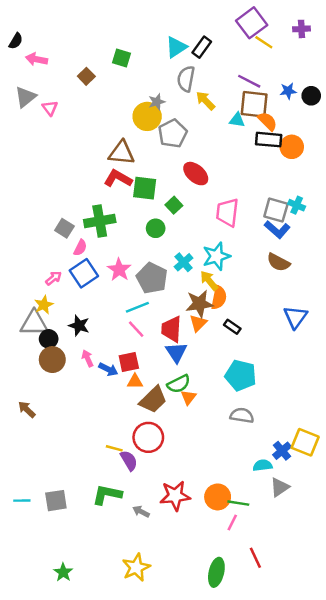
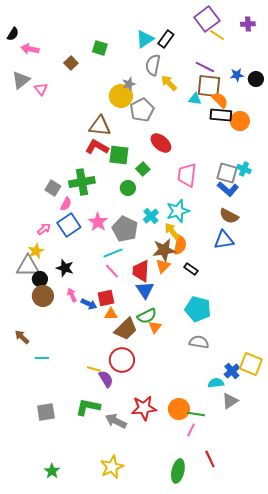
blue triangle: (295, 317) -> (224, 240), moved, turned 45
cyan line: (22, 501) -> (42, 358), moved
gray arrow: (141, 512) -> (116, 421), size x1.5

